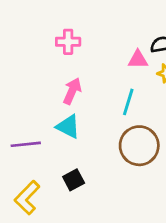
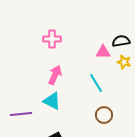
cyan line: (128, 102) -> (96, 83), turned -48
brown circle: (139, 146) -> (104, 115), size x0.6

